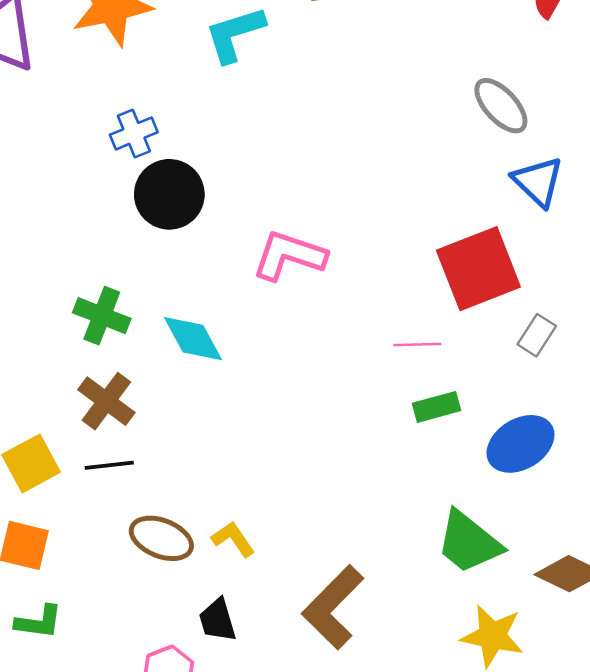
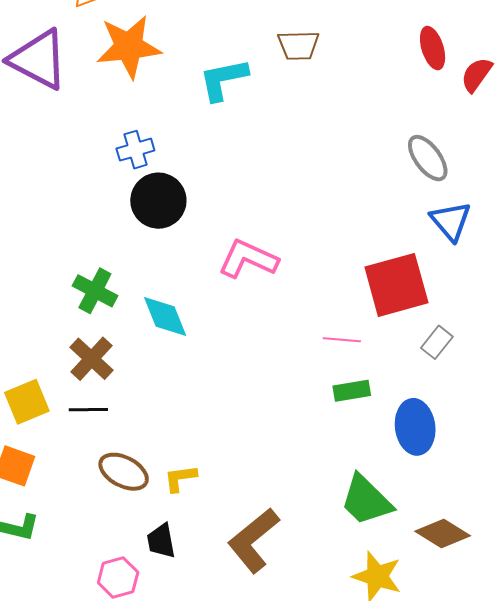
blue ellipse: (520, 444) -> (415, 427), turned -72
yellow L-shape: (233, 539) -> (180, 478), turned -69

